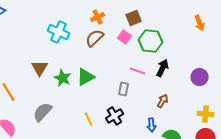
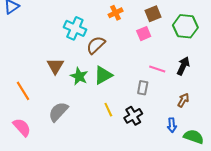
pink square: (125, 37) -> (144, 34), turned 32
brown semicircle: (95, 38) -> (96, 45), moved
green hexagon: (151, 41) -> (185, 26), moved
yellow line: (89, 119) -> (108, 110), moved

